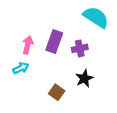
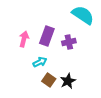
cyan arrow: (21, 68) -> (40, 62), moved
black star: (84, 78) -> (68, 81), moved

